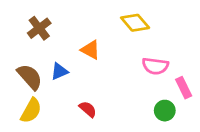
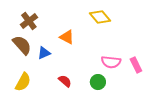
pink semicircle: (155, 66) -> (111, 62), moved
brown semicircle: (30, 77) -> (22, 45), moved
green circle: (165, 111) -> (98, 82), moved

